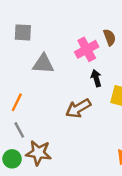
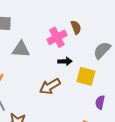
black arrow: (96, 78) -> (65, 61), turned 104

